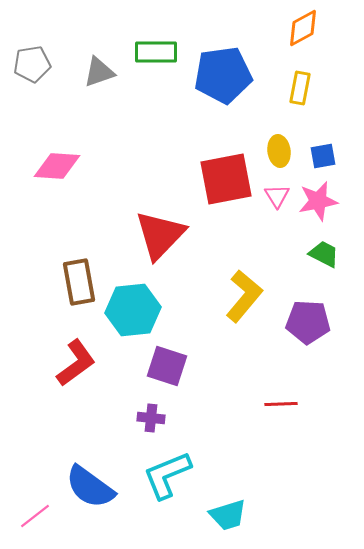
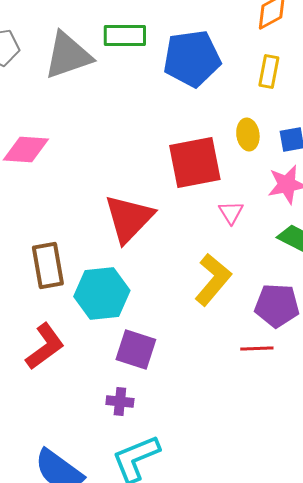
gray triangle: (99, 72) -> (68, 56), size x1.6
pink triangle: (277, 196) -> (231, 212), moved
red line: (281, 404) -> (257, 348), moved

